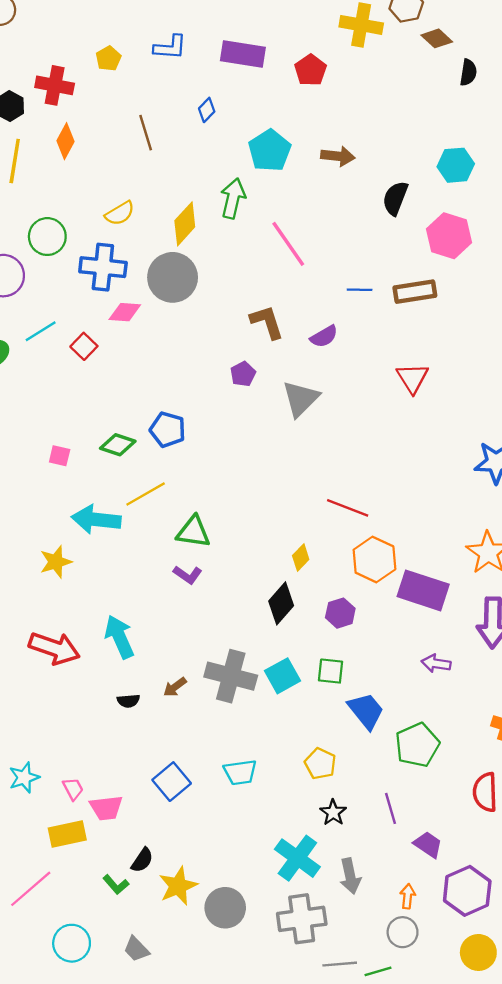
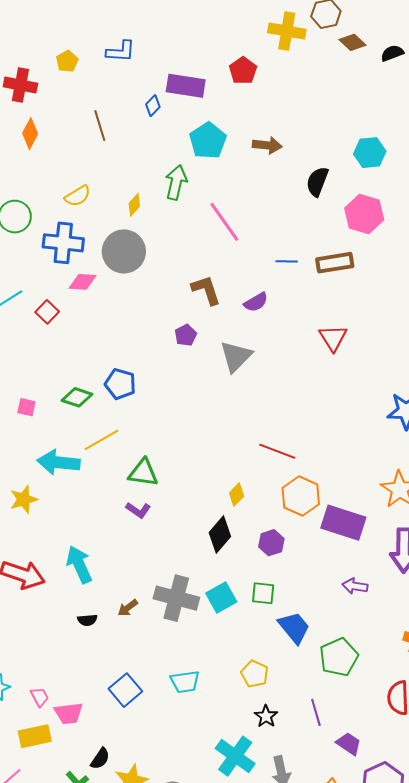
purple rectangle: (243, 54) -> (186, 86), moved
black semicircle: (468, 72) -> (392, 53), moved, turned -120
yellow diamond: (185, 224) -> (134, 205), size x0.6

